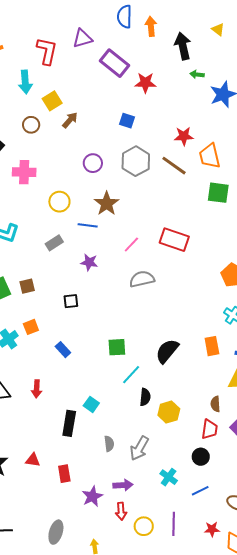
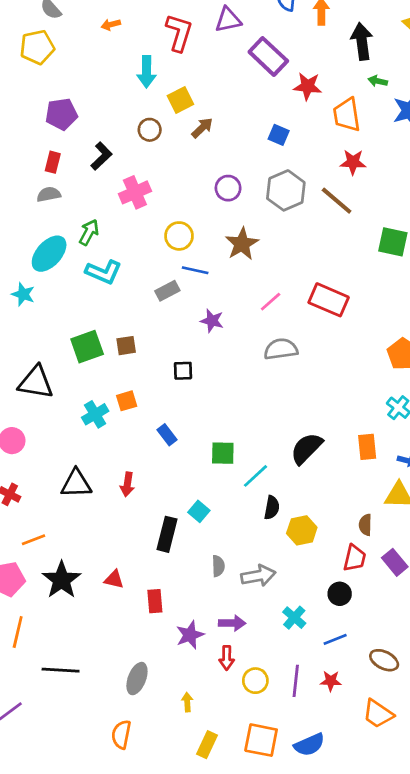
orange trapezoid: (210, 156) -> (347, 115), moved
pink cross: (24, 172) -> (135, 192), turned -30
blue line: (88, 225) -> (195, 270), moved
green square: (117, 347) -> (223, 453), moved
gray arrow: (139, 448) -> (258, 576), turned -135
red star: (212, 529) -> (331, 681), moved

